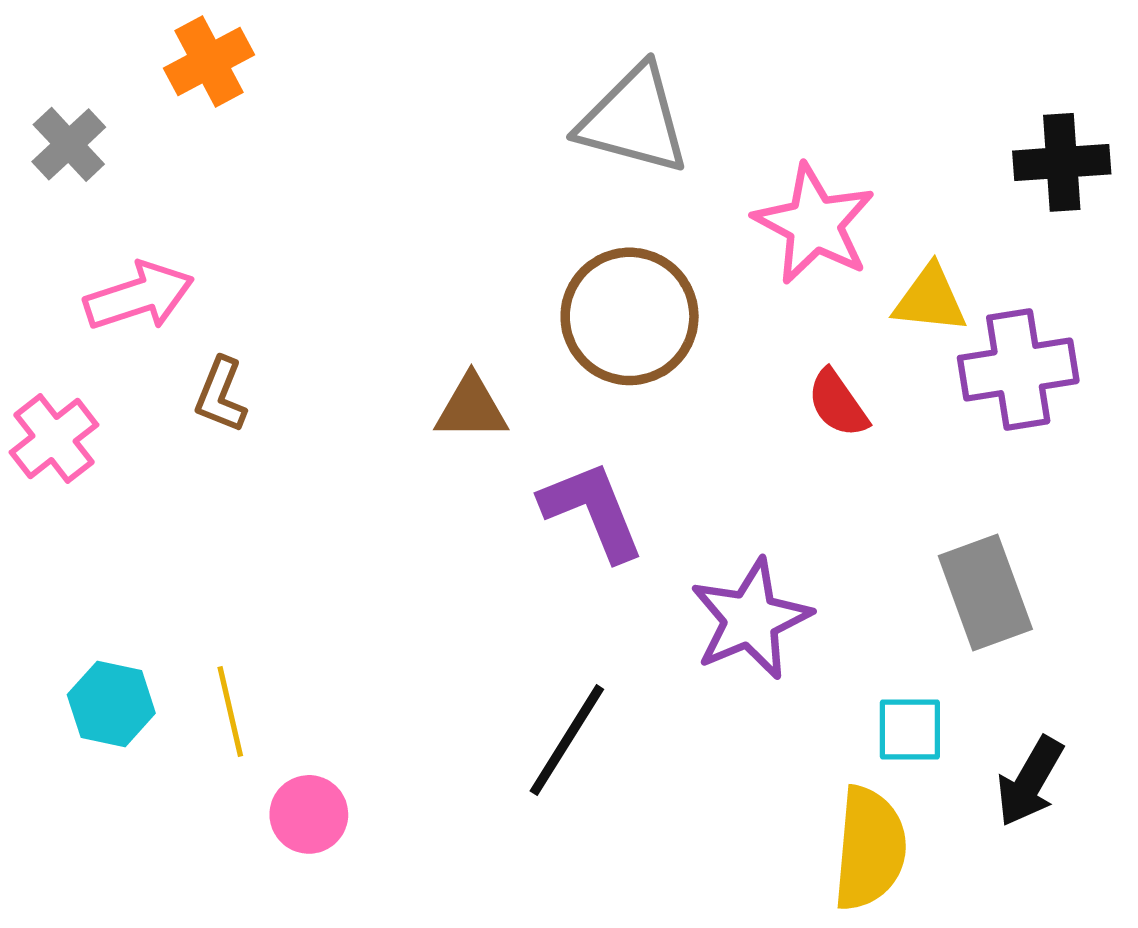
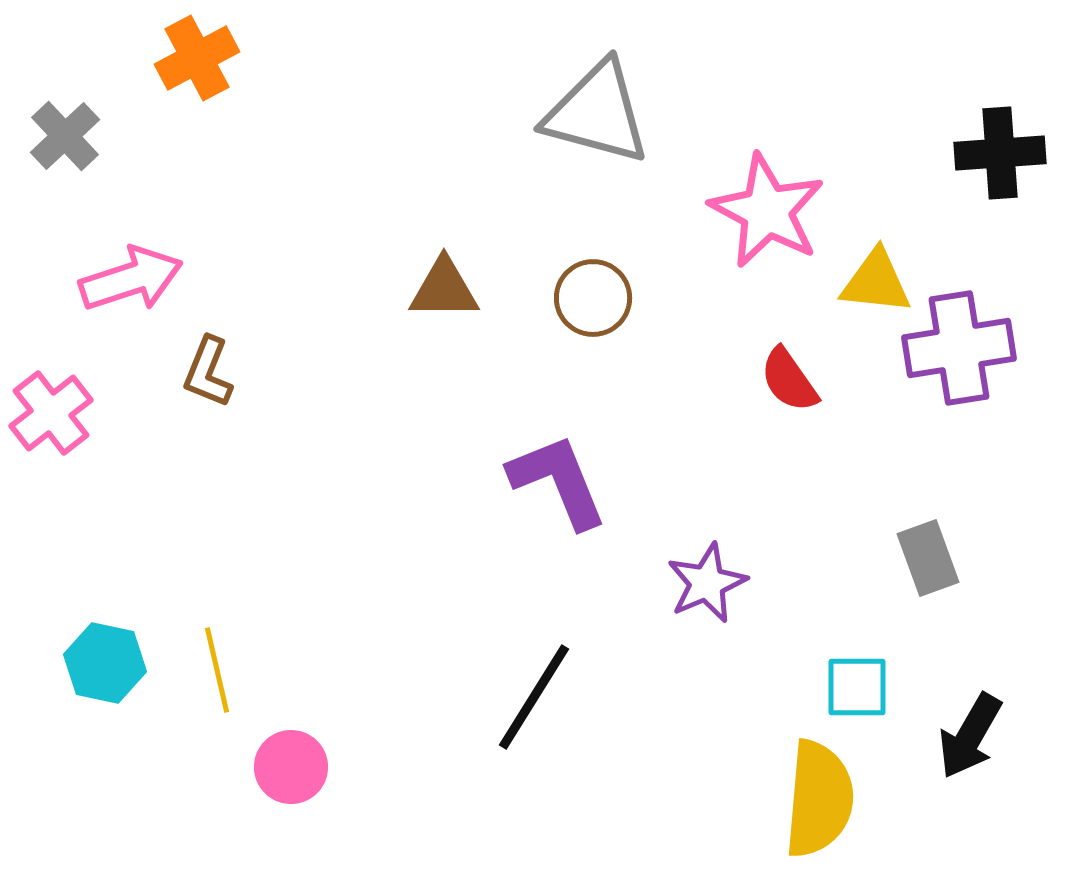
brown circle: (630, 316) -> (593, 298), size x0.6
brown triangle: (471, 408) -> (444, 289), moved
gray rectangle: (985, 592) -> (928, 558), size x0.7
purple star: (751, 619) -> (707, 583), size x0.7

